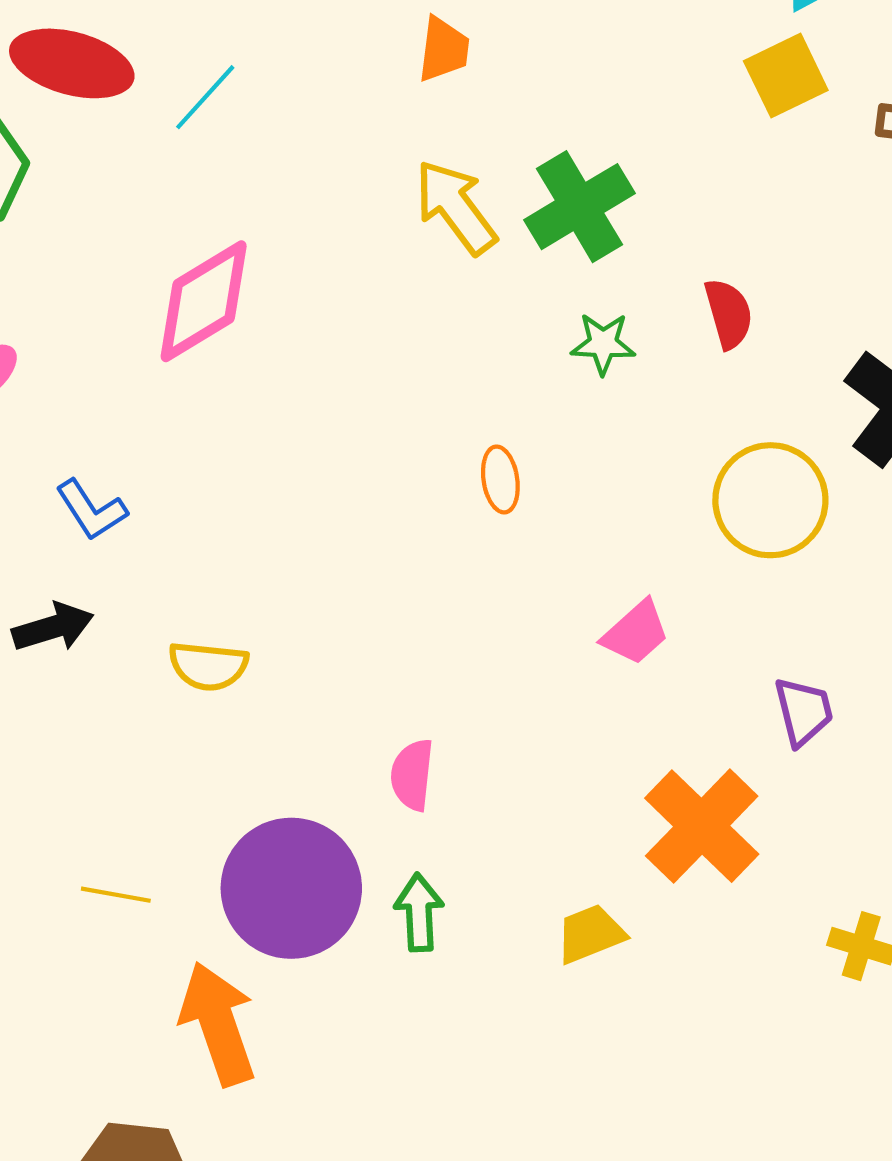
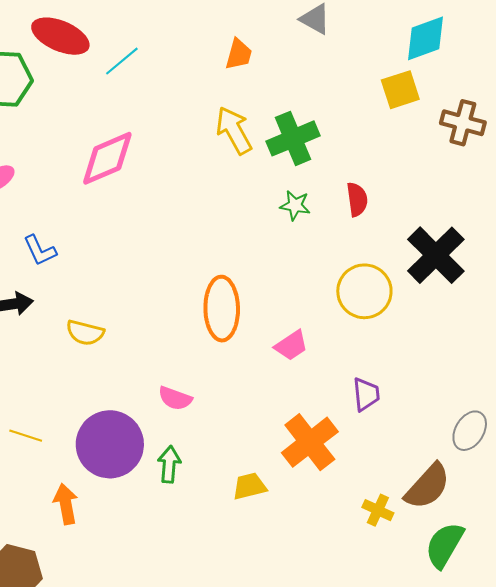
orange ellipse: (500, 479) -> (222, 309), moved, size x2.0
pink semicircle: (412, 775) -> (175, 398), turned -84
orange arrow: (218, 1024) -> (66, 504), size x0.7

